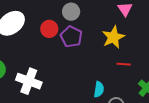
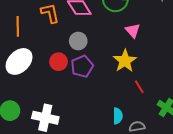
purple pentagon: (71, 37) -> (82, 66), turned 30
red line: (124, 64) -> (139, 87), turned 64

